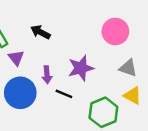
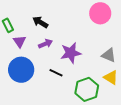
pink circle: (115, 31) -> (100, 13), moved
purple arrow: (47, 75) -> (45, 44), moved, turned -112

